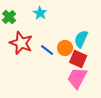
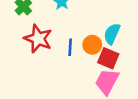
blue line: (47, 50) -> (70, 47), turned 56

